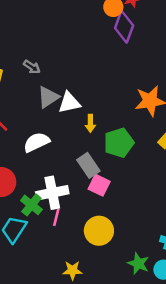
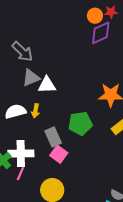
purple diamond: (124, 27) -> (101, 33), turned 35
gray arrow: (32, 67) -> (22, 52), size x1.6
yellow arrow: (90, 123) -> (35, 111), moved

